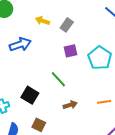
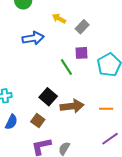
green line: (58, 79) -> (66, 67), moved
black square: (30, 95) -> (48, 97), moved
brown arrow: (70, 105) -> (72, 106), size x1.6

